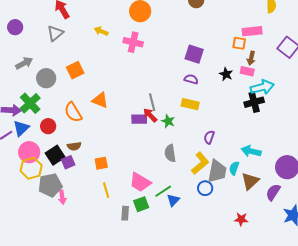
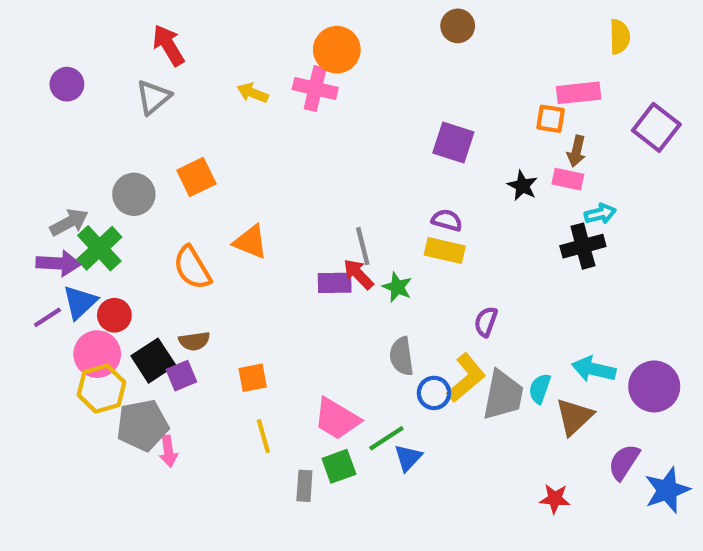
pink cross: (133, 42) -> (315, 89), moved
gray arrow: (24, 63) -> (69, 222), moved
purple semicircle: (191, 79) -> (447, 220), moved
cyan arrow: (262, 87) -> (600, 214), size x0.6
red circle: (48, 126) -> (114, 315), moved
cyan arrow: (251, 151) -> (594, 369), moved
blue circle: (205, 188) -> (434, 393), moved
purple semicircle: (273, 192) -> (624, 462), moved

